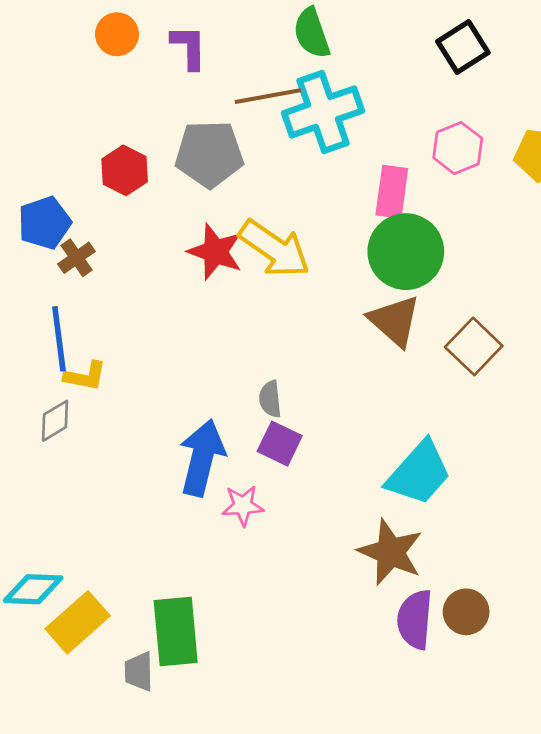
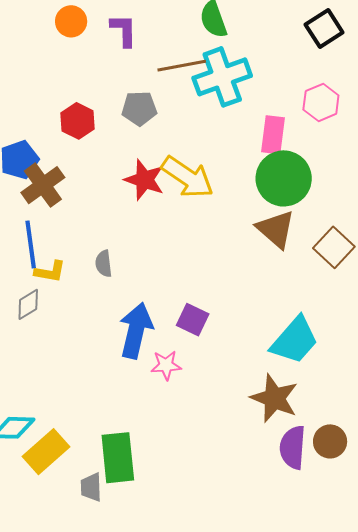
gray pentagon: (209, 154) -> (139, 108), size x0.7
brown cross: (77, 258) -> (43, 185), size x1.6
gray semicircle: (270, 399) -> (104, 264), moved

